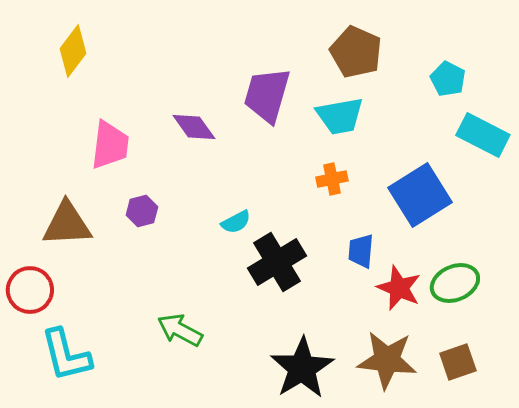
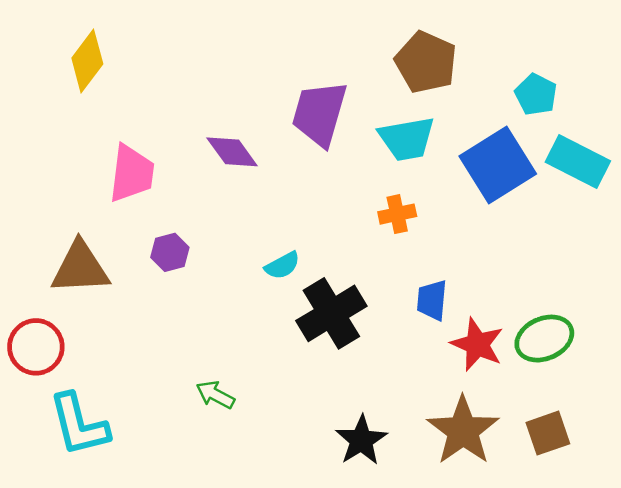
blue square: (420, 195) -> (498, 165), moved
green arrow: (180, 330) -> (215, 395), size x0.7
brown star: (387, 360) -> (463, 431), turned 30
black star: (302, 368) -> (361, 440), size x0.7

